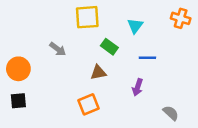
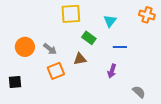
gray arrow: (58, 49) -> (50, 49), moved
orange circle: (18, 69) -> (25, 47), moved
orange square: (88, 104) -> (56, 71), moved

